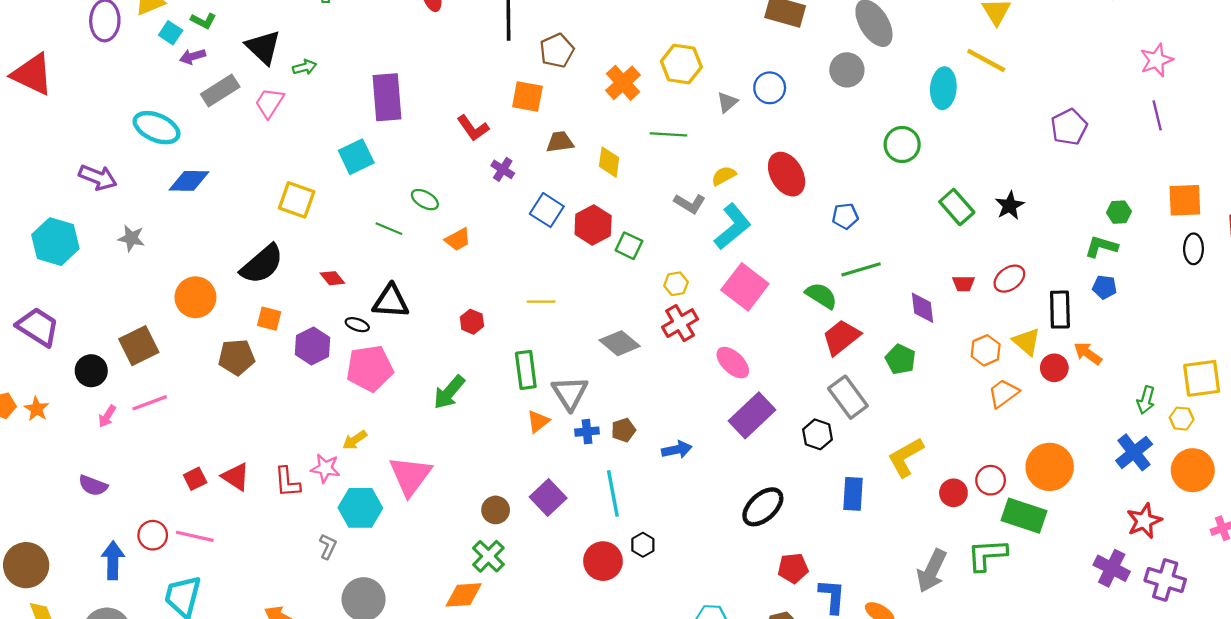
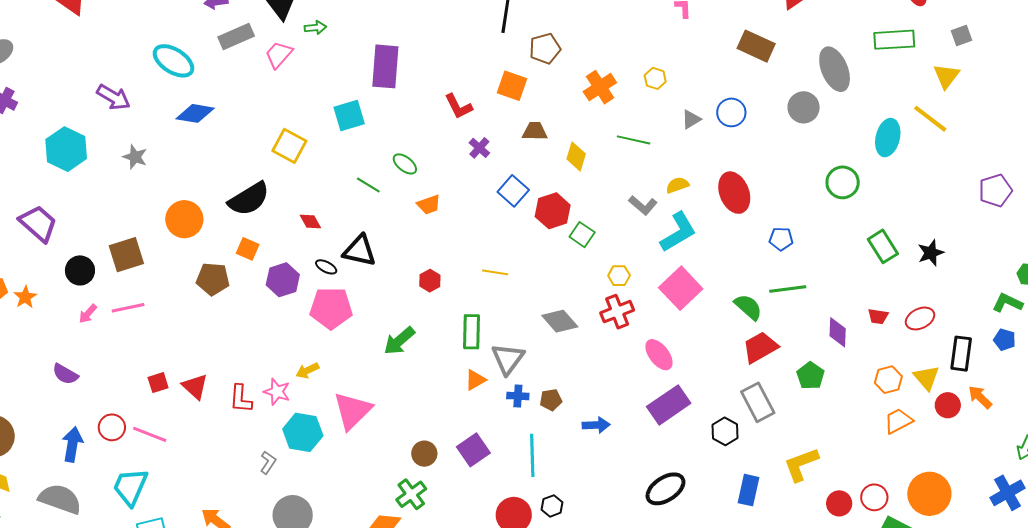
yellow hexagon: (681, 64) -> (655, 78), size x0.6

